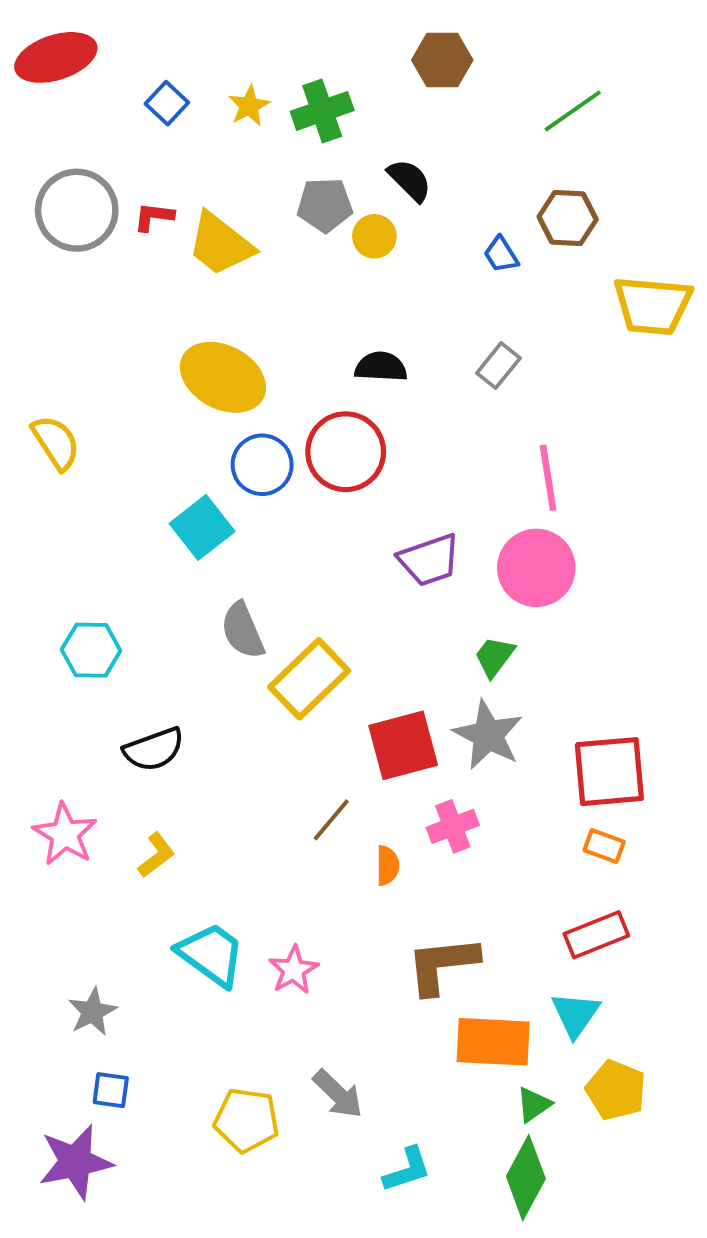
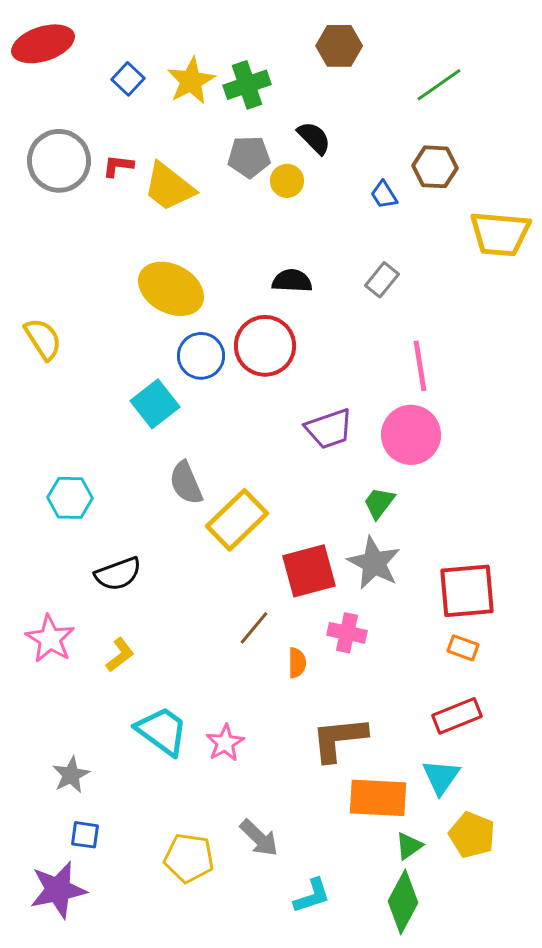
yellow star: (249, 106) -> (191, 81), size x1.5
pink cross: (453, 826) -> (347, 633), turned 33

